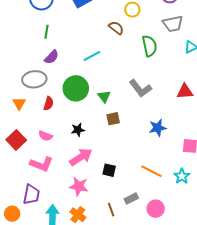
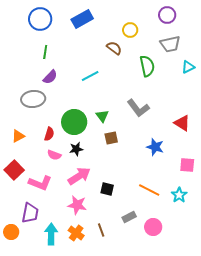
green circle: (76, 88) -> (74, 122), moved
red triangle: (185, 91) -> (182, 123), moved, turned 36
orange triangle: (19, 104) -> (18, 136), moved, turned 32
red semicircle: (48, 104) -> (49, 134), moved
blue star: (158, 128) -> (155, 147), turned 30
pink semicircle: (45, 136) -> (54, 155), moved
red square: (16, 140) -> (14, 170), moved
brown line: (111, 210) -> (101, 230), moved

